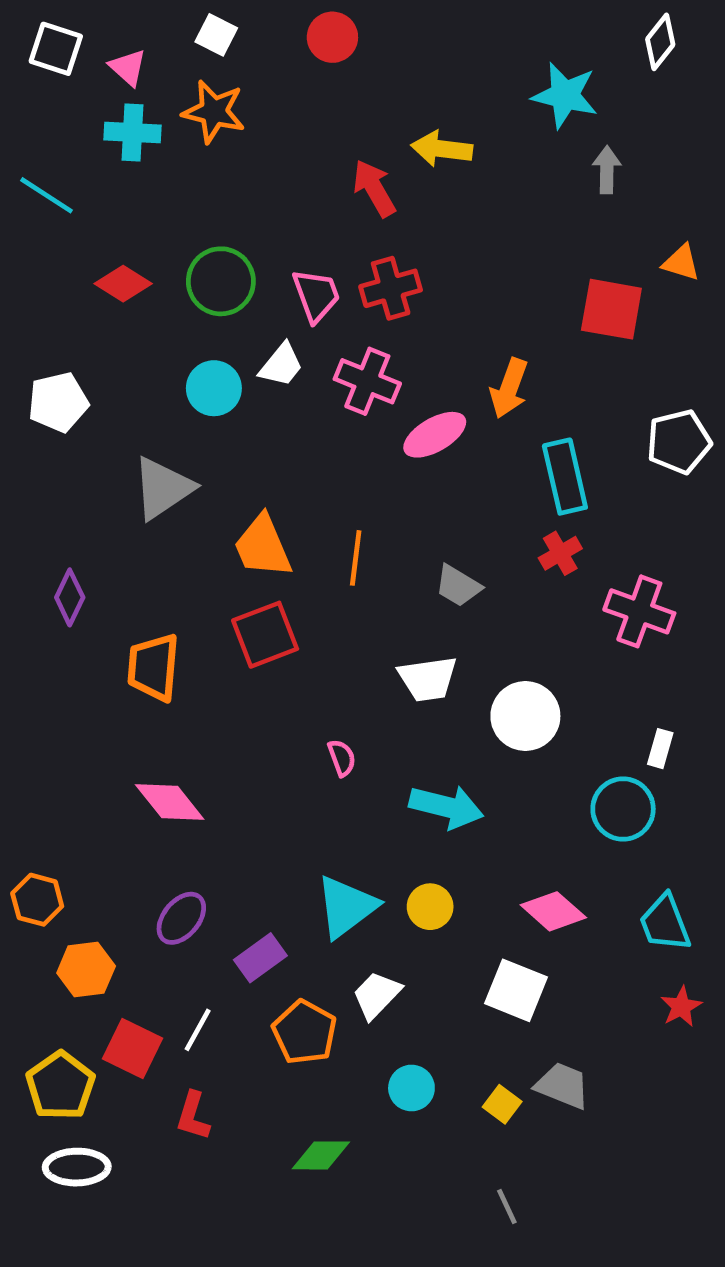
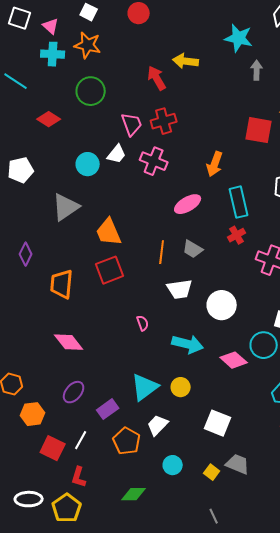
green circle: (221, 281) -> (91, 91), moved
pink ellipse: (435, 435) -> (188, 204), moved
orange line: (356, 558) -> (162, 252), moved
pink diamond: (553, 911) -> (234, 360), moved
yellow pentagon: (60, 1086) -> (67, 508), moved

